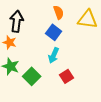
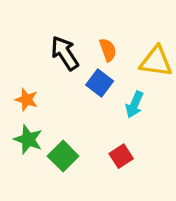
black arrow: (17, 21) -> (65, 53), moved, turned -40
cyan arrow: (54, 55) -> (134, 105), moved

